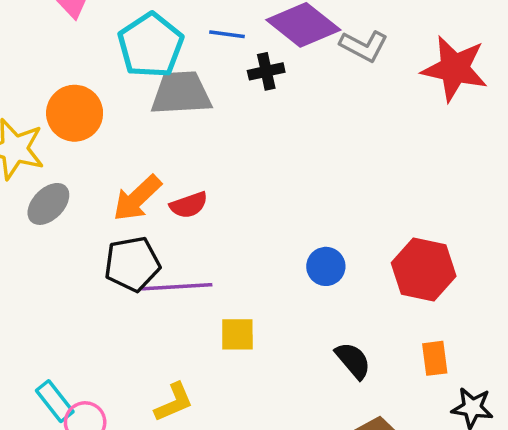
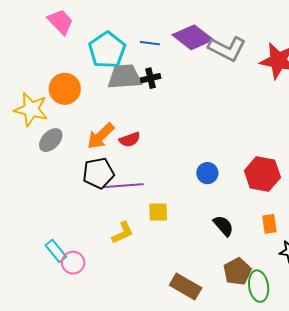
gray L-shape: (364, 46) -> (227, 49), size x1.4
black cross: (266, 71) -> (151, 78), moved
yellow L-shape: (174, 402) -> (123, 233), moved

